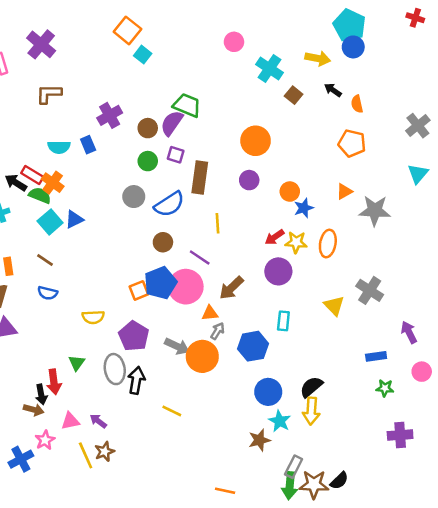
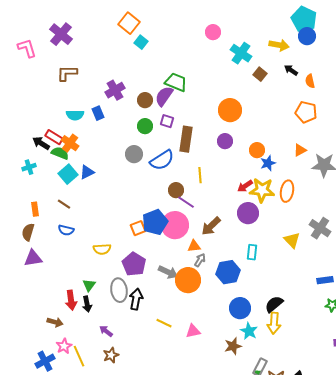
brown circle: (163, 242) -> (176, 190), moved
yellow star: (296, 242) -> (262, 190), size x1.4
black arrow: (41, 394) -> (87, 304), moved
pink triangle: (70, 421) -> (193, 331), moved
yellow line: (86, 455) -> (79, 356), moved

